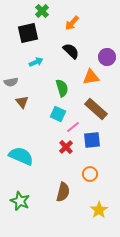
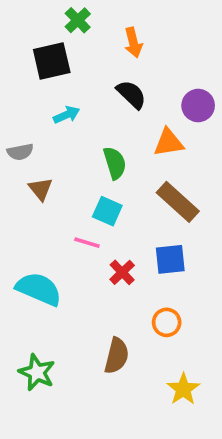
orange arrow: (72, 23) -> (133, 43), turned -56
pink line: (73, 127) -> (87, 243), moved, turned 56

